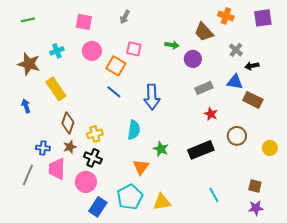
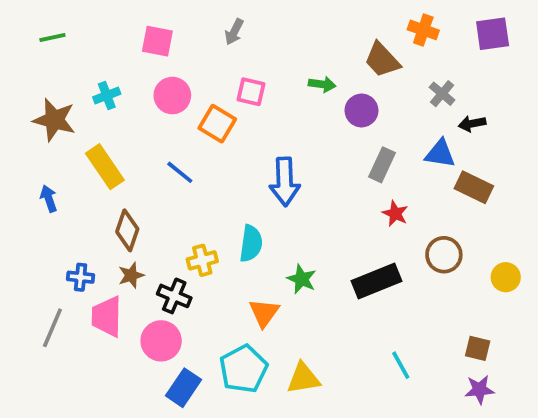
gray rectangle: (204, 88) -> (382, 165), turned -42
blue line: (114, 92) -> (180, 172), moved
yellow cross: (95, 134) -> (202, 260), moved

